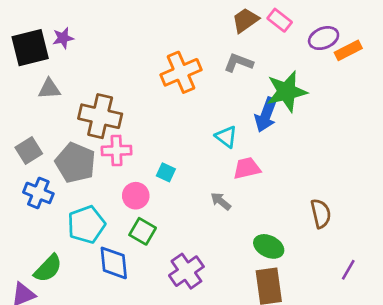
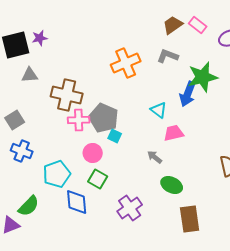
gray pentagon: (75, 163) -> (104, 118), moved
green ellipse: (269, 246) -> (172, 185), moved

